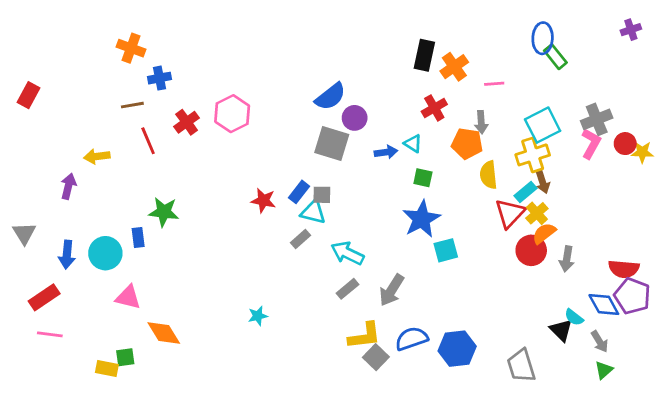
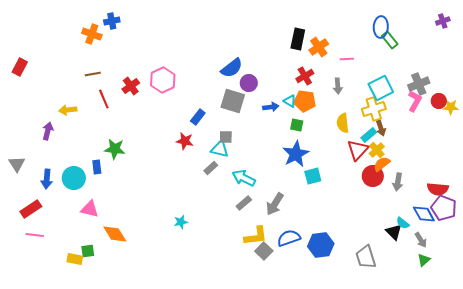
blue cross: (159, 78) -> (112, 21), moved
orange pentagon: (467, 144) -> (305, 101), moved
blue rectangle: (299, 192) -> (198, 117), moved

